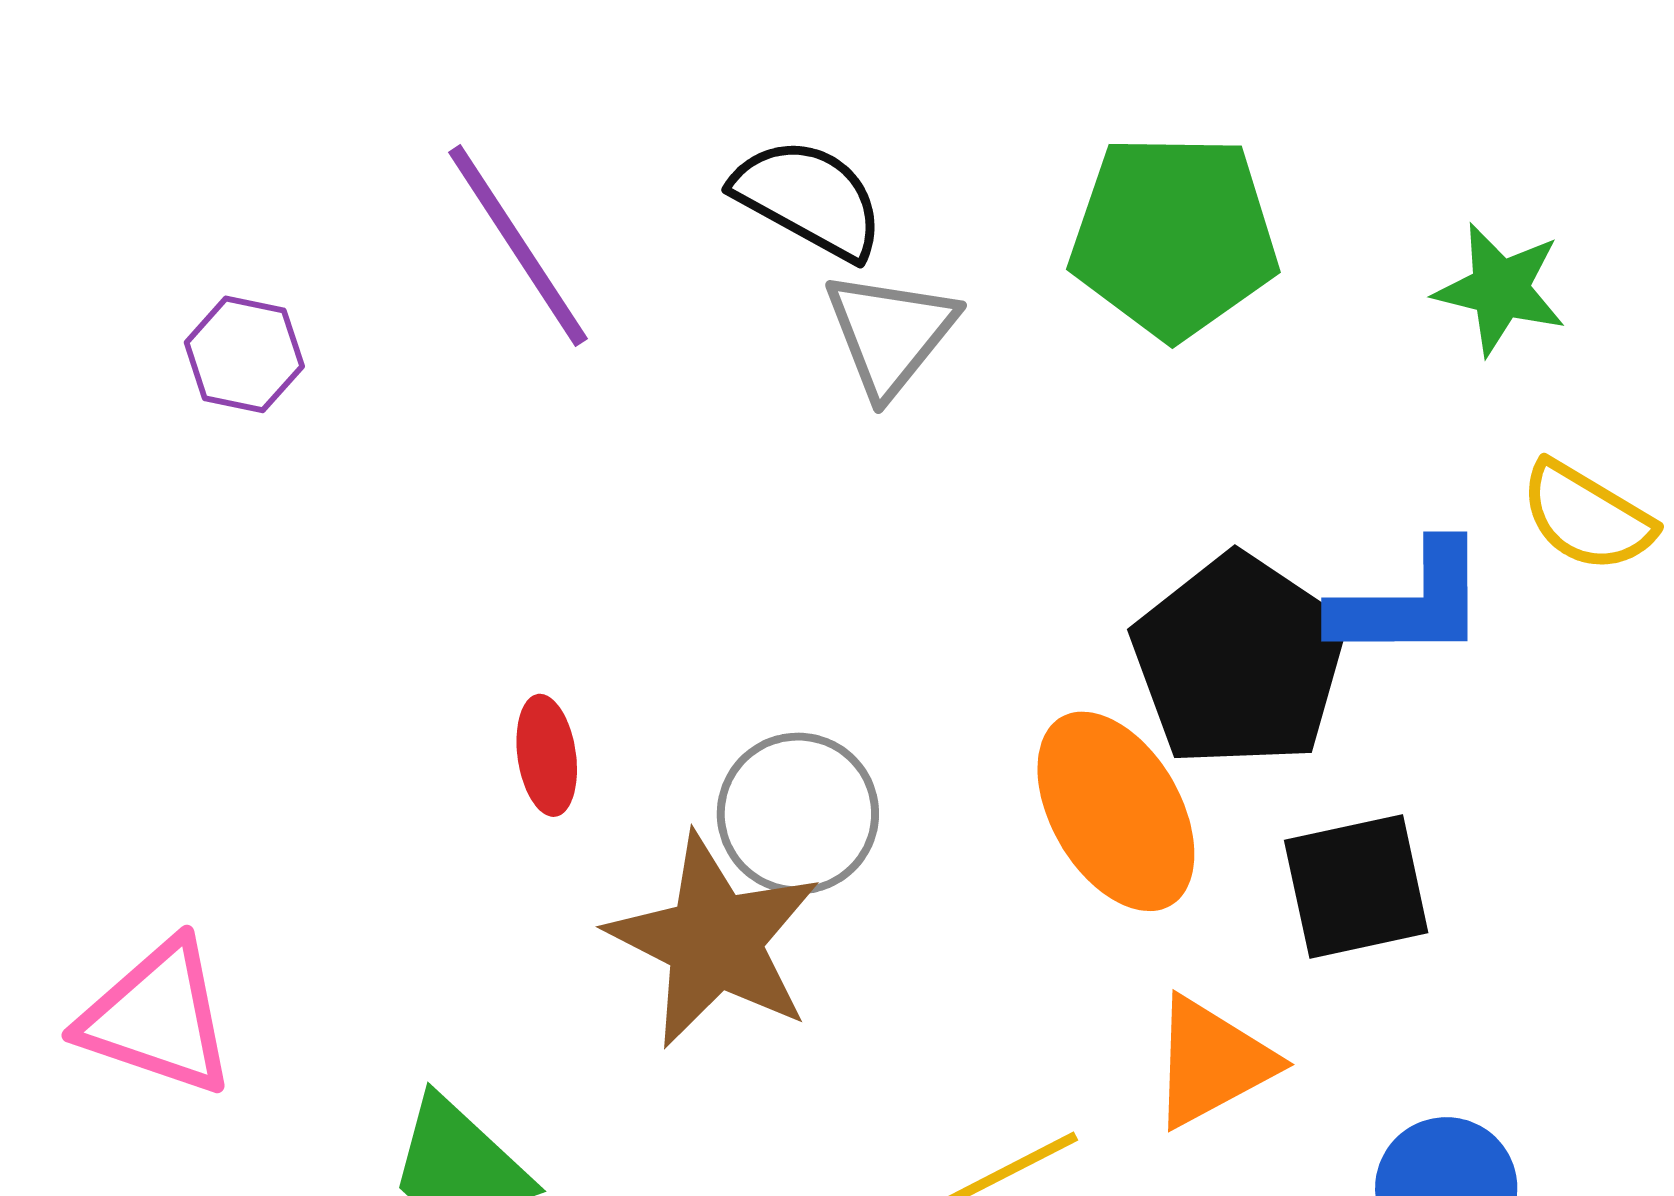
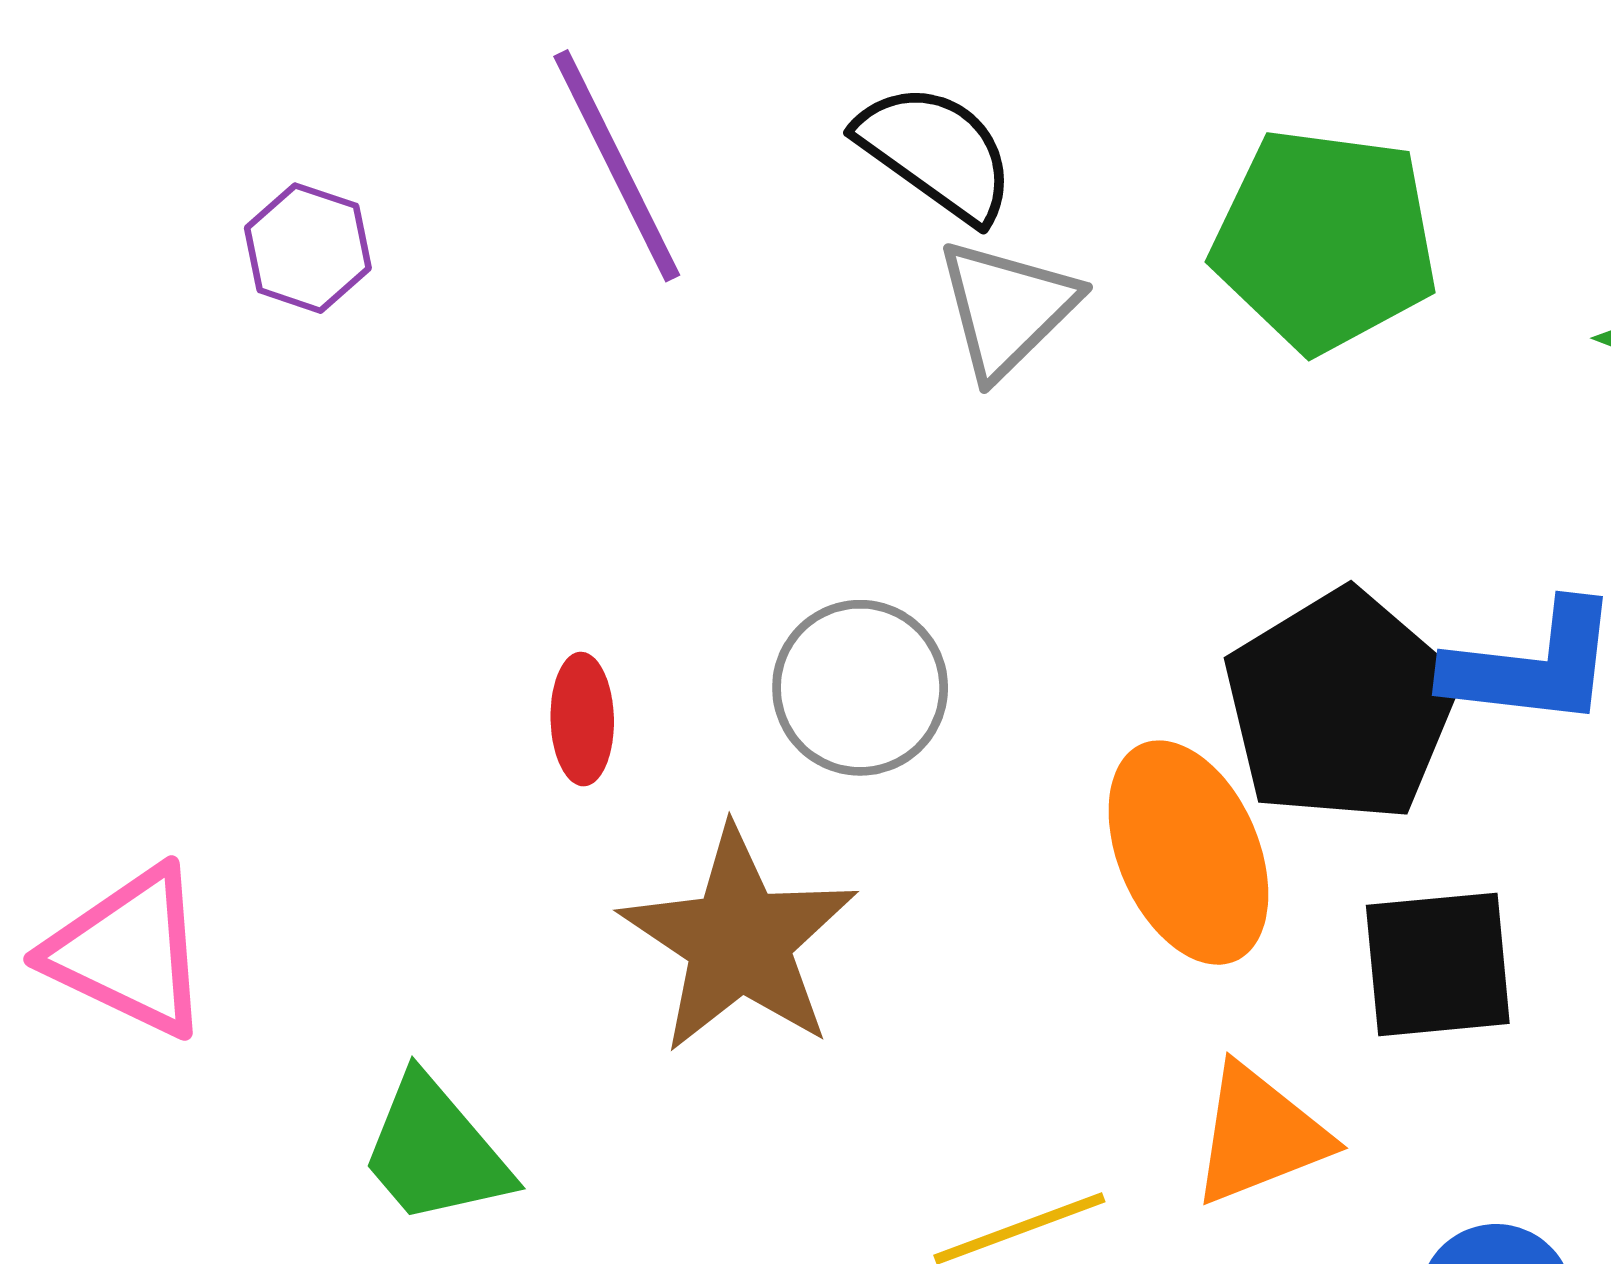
gray circle: (798, 813) -> (860, 688), moved

